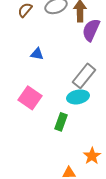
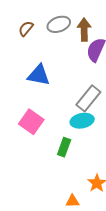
blue triangle: (37, 54) -> (39, 75), size x1.6

